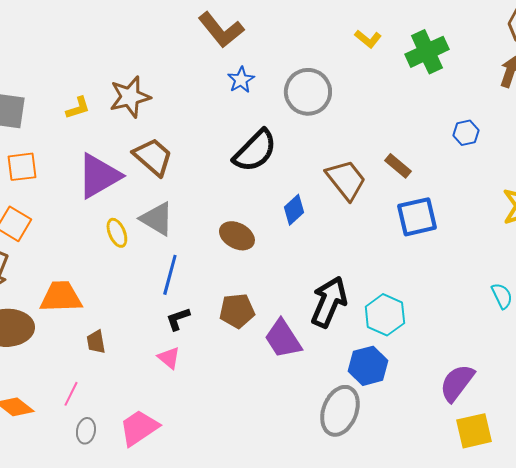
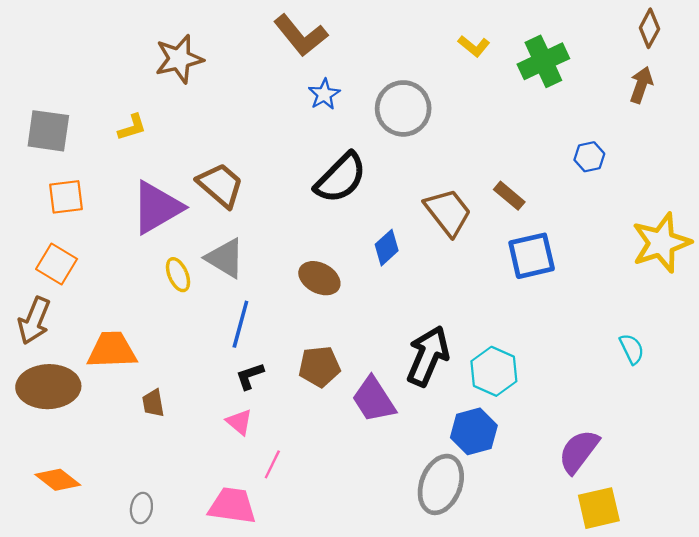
brown star: (130, 97) -> (179, 59), moved
pink line: (71, 394) -> (272, 464), moved
pink trapezoid: (139, 428) -> (232, 506), moved, turned 42

